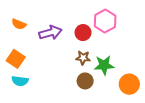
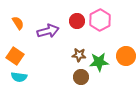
orange semicircle: (19, 24) -> (18, 23), turned -144
red circle: (83, 33) -> (77, 21), moved
orange circle: (129, 84) -> (126, 56), moved

